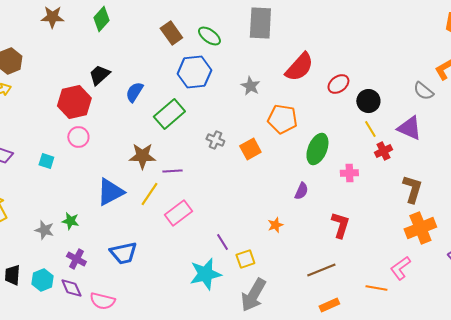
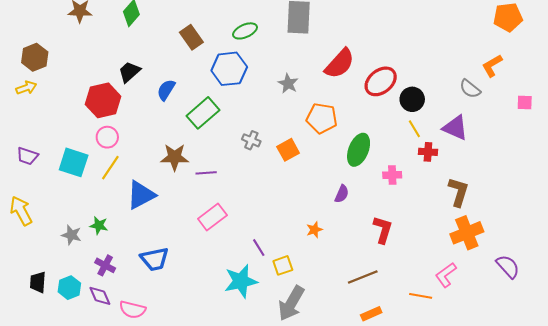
brown rectangle: (171, 33) -> (191, 37), moved
green ellipse: (209, 36) -> (245, 31), turned -60
red ellipse: (338, 84) -> (381, 81), size x1.4
red cross: (383, 151) -> (428, 152), turned 30
cyan square: (46, 161) -> (74, 162), size x1.8
yellow line: (149, 194) -> (110, 168), moved

